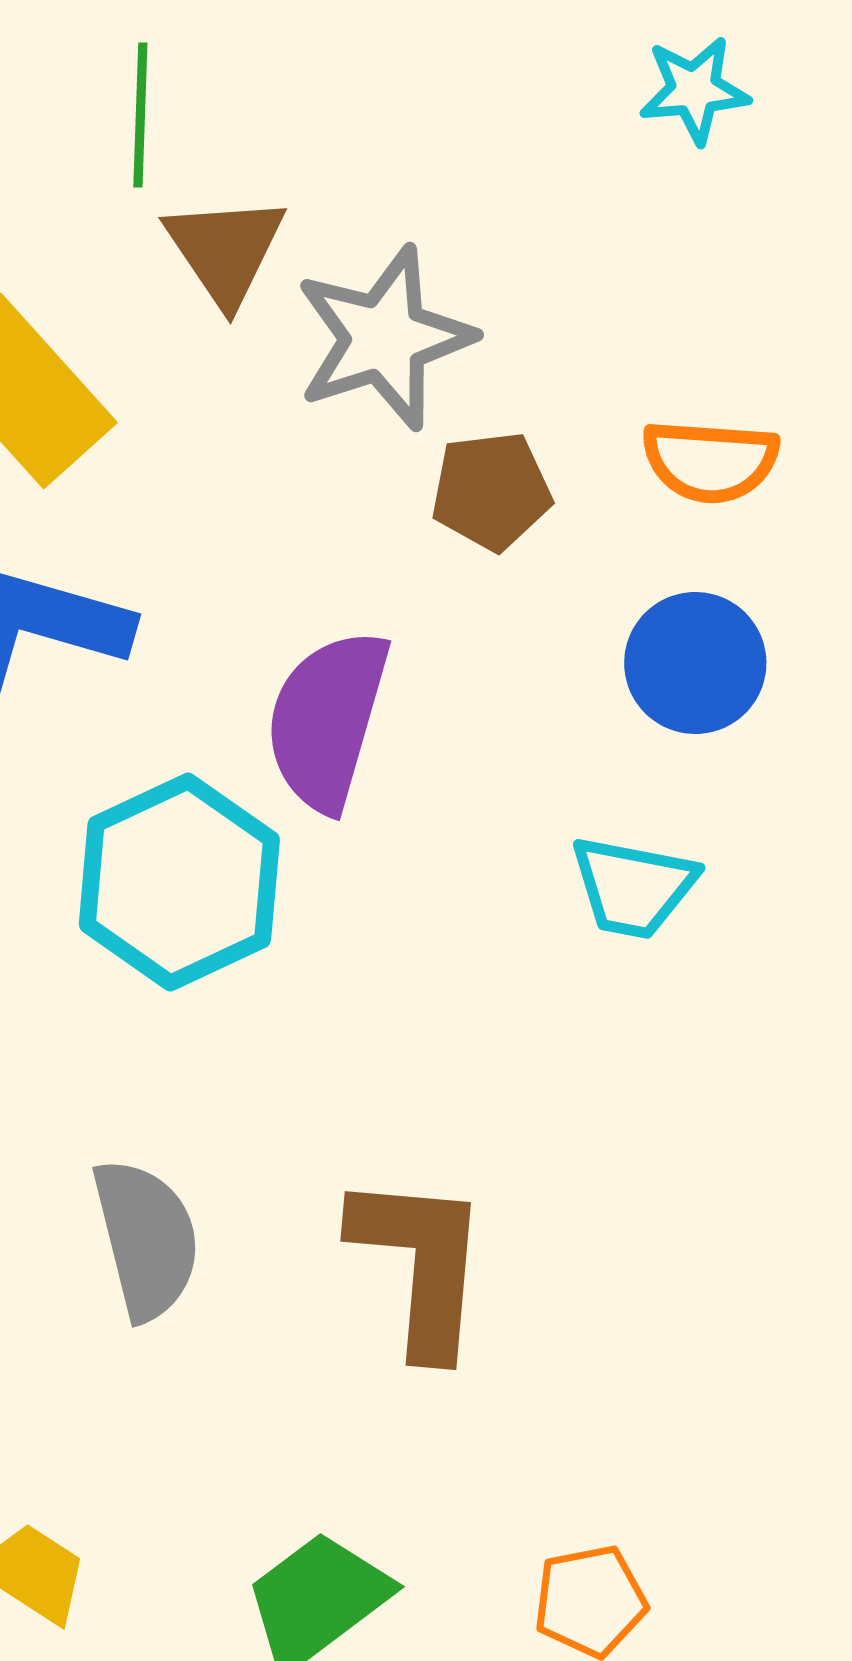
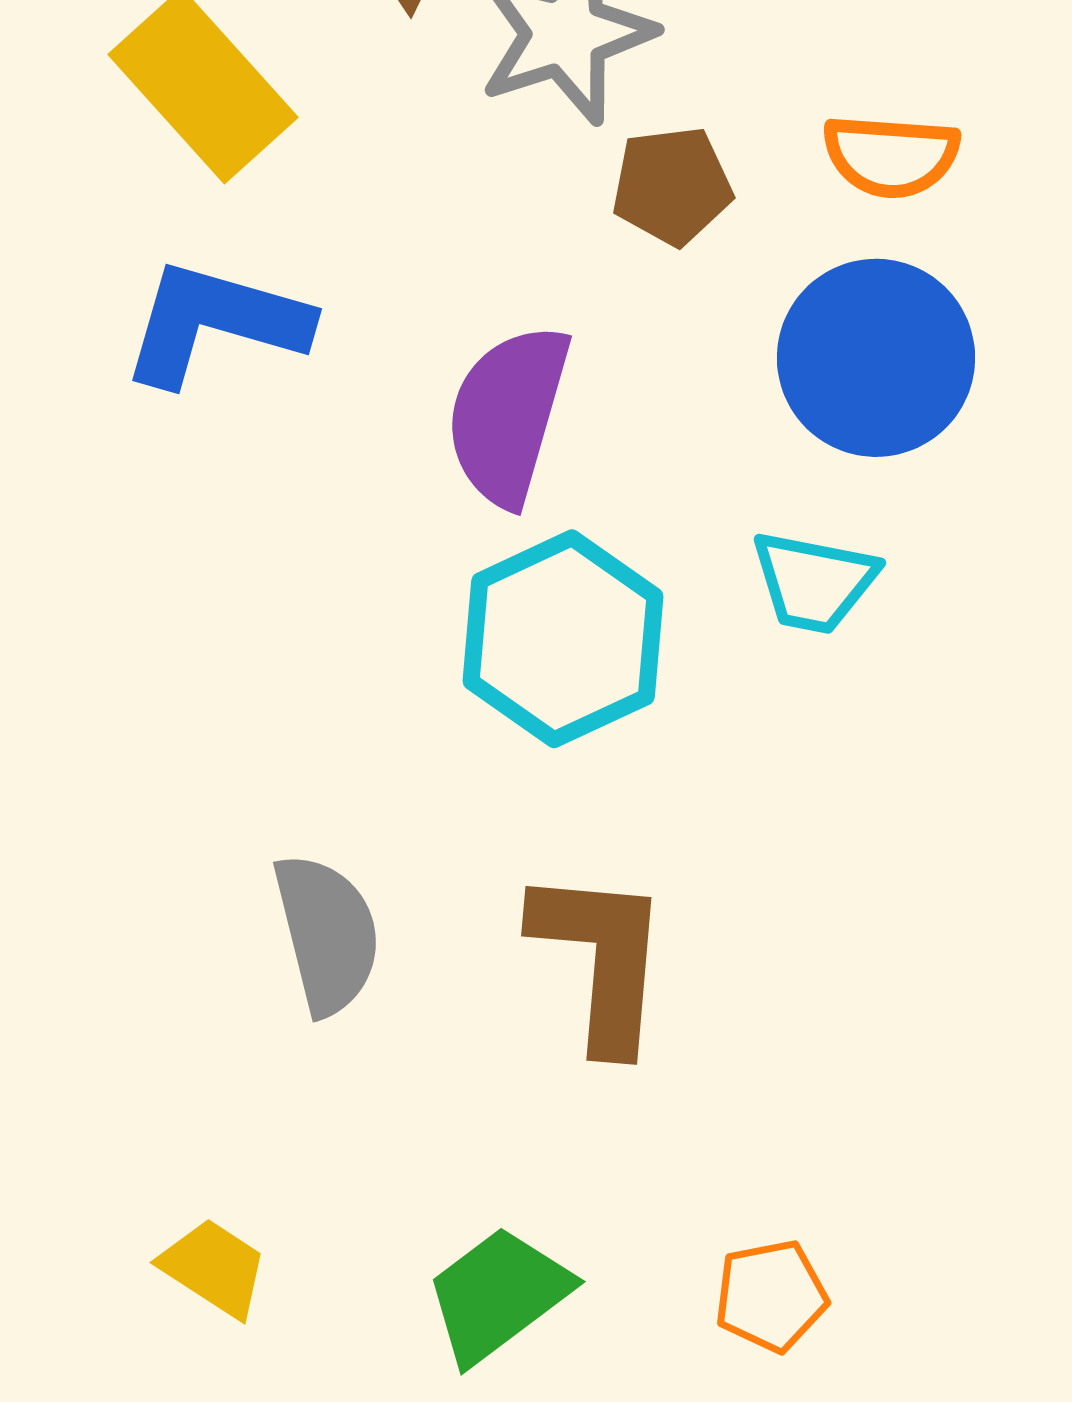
blue circle: (695, 663) -> (876, 358), size x1.4
cyan hexagon: (179, 882) -> (563, 639), moved

